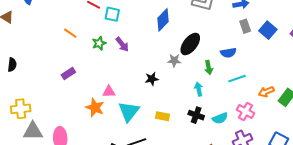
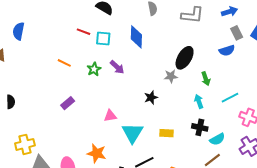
blue diamond: (163, 20) -> (136, 37), moved, turned -35
blue semicircle: (228, 53) -> (227, 50), moved
cyan line: (237, 79) -> (230, 98), moved
orange star: (95, 108) -> (97, 153), moved
cyan semicircle: (220, 118) -> (217, 139), moved

